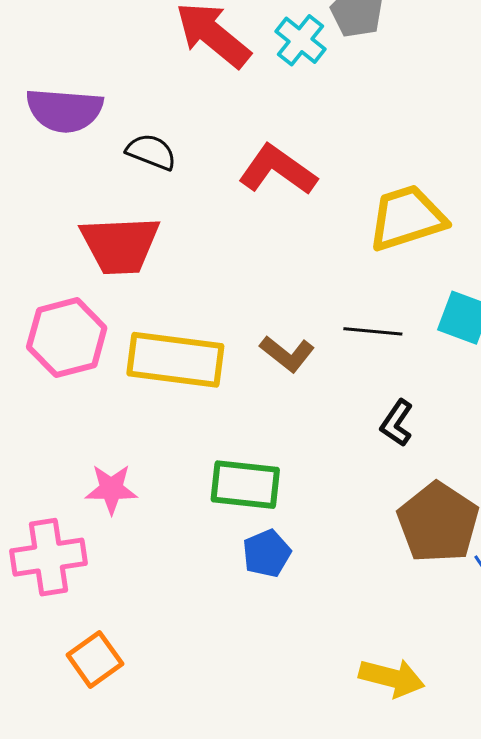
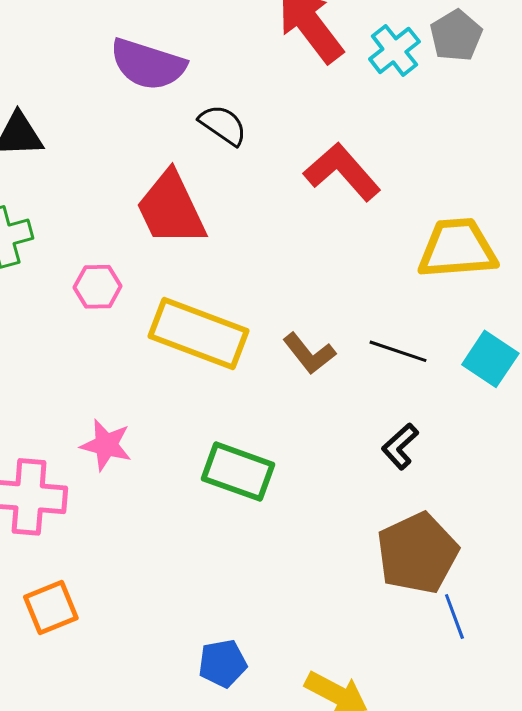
red trapezoid: (120, 245) -> (171, 209), turned 54
pink hexagon: (67, 338) -> (98, 287), size x0.6
blue pentagon: (267, 553) -> (223, 663), moved

